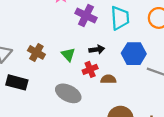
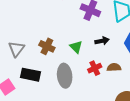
red cross: (90, 69) -> (95, 68), moved
gray ellipse: (68, 93) -> (65, 76), moved, turned 60

